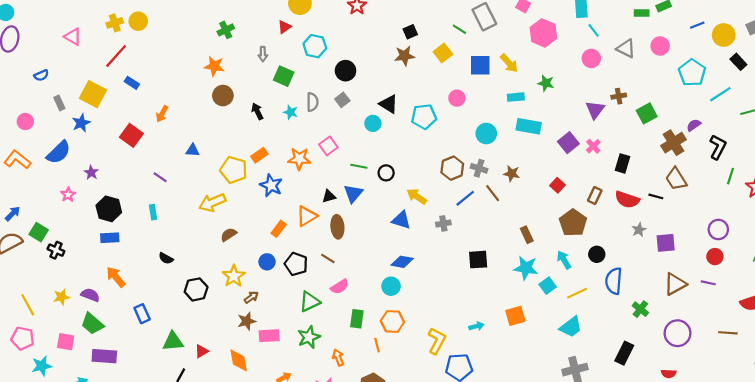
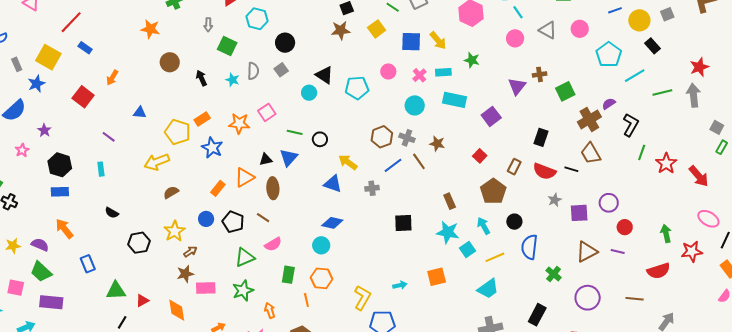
orange star: (214, 66) -> (150, 29), moved
pink cross: (593, 146) -> (419, 75), moved
purple circle: (718, 229) -> (609, 203), moved

